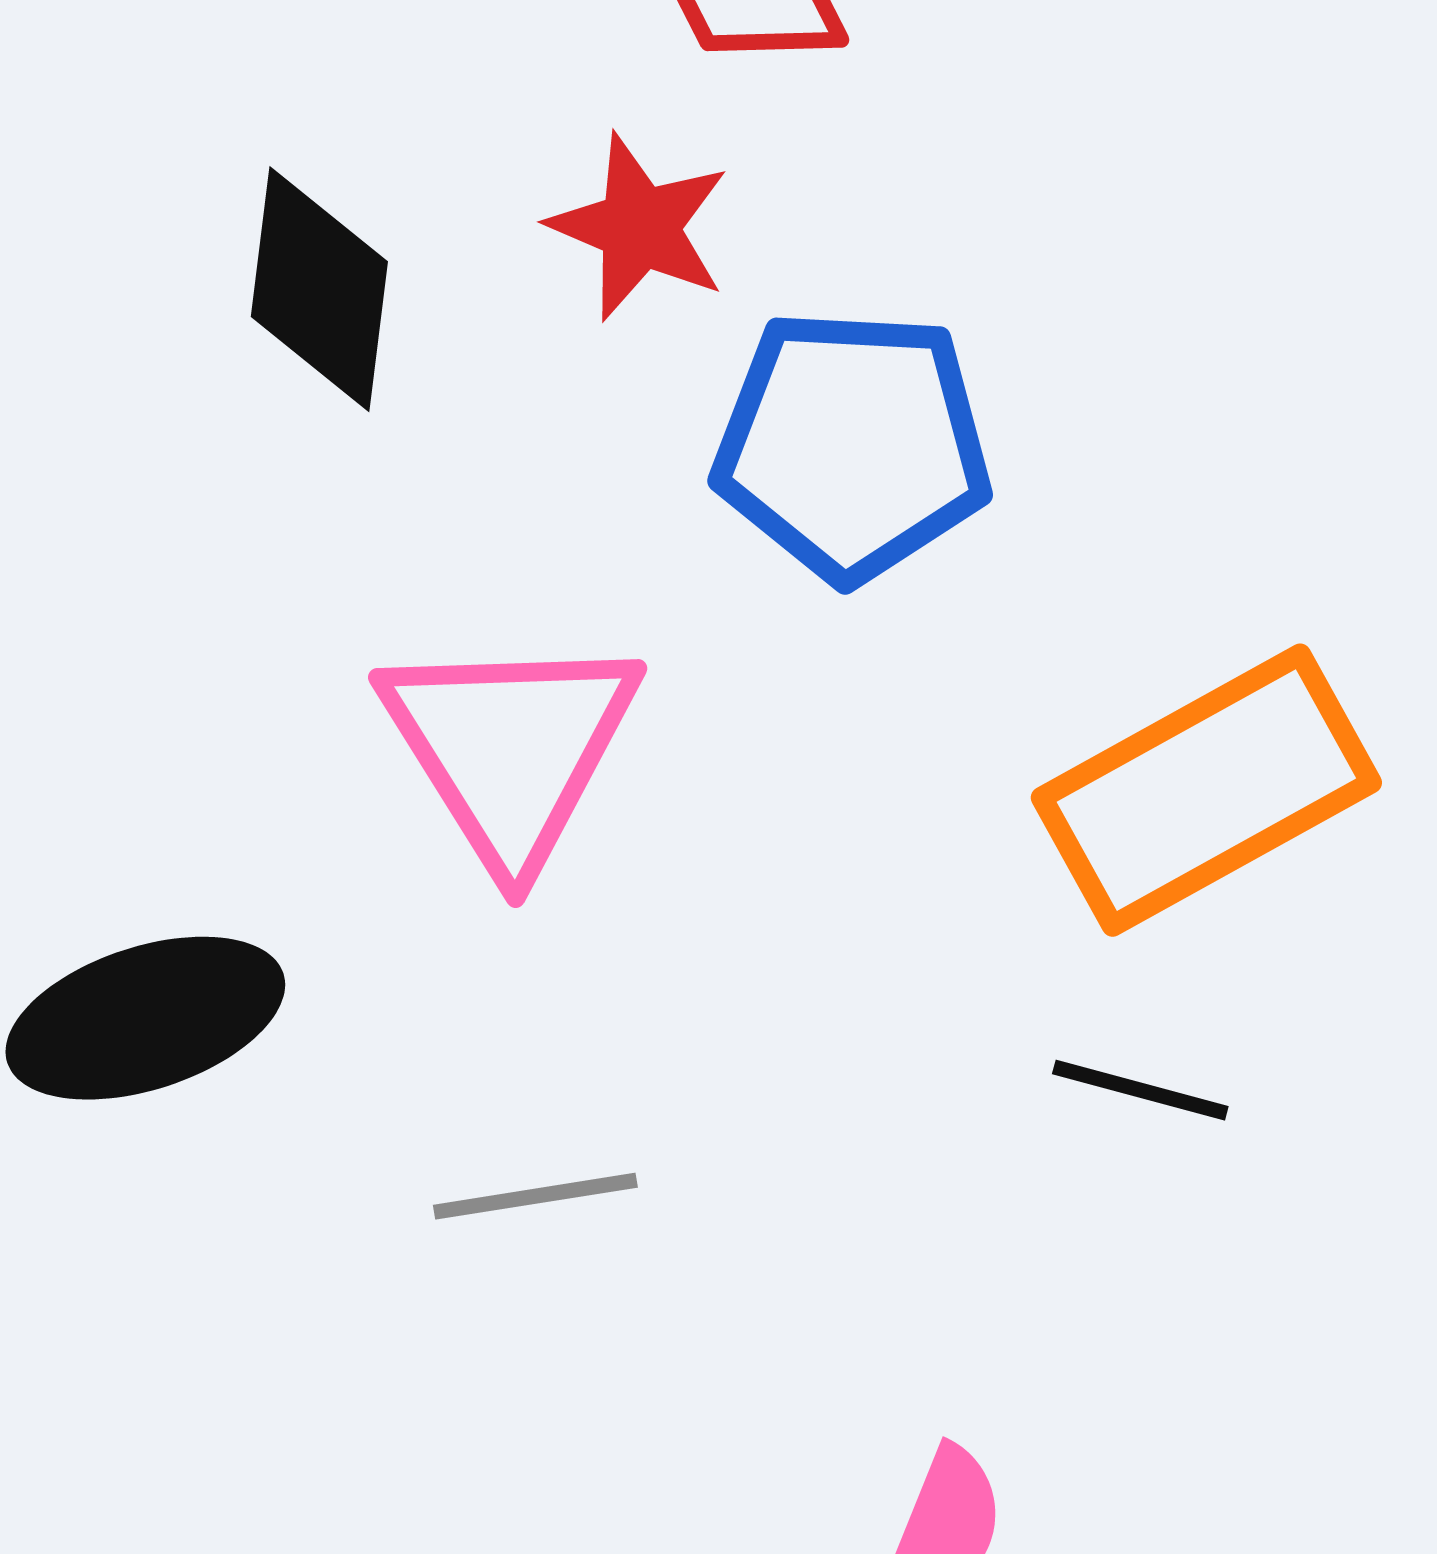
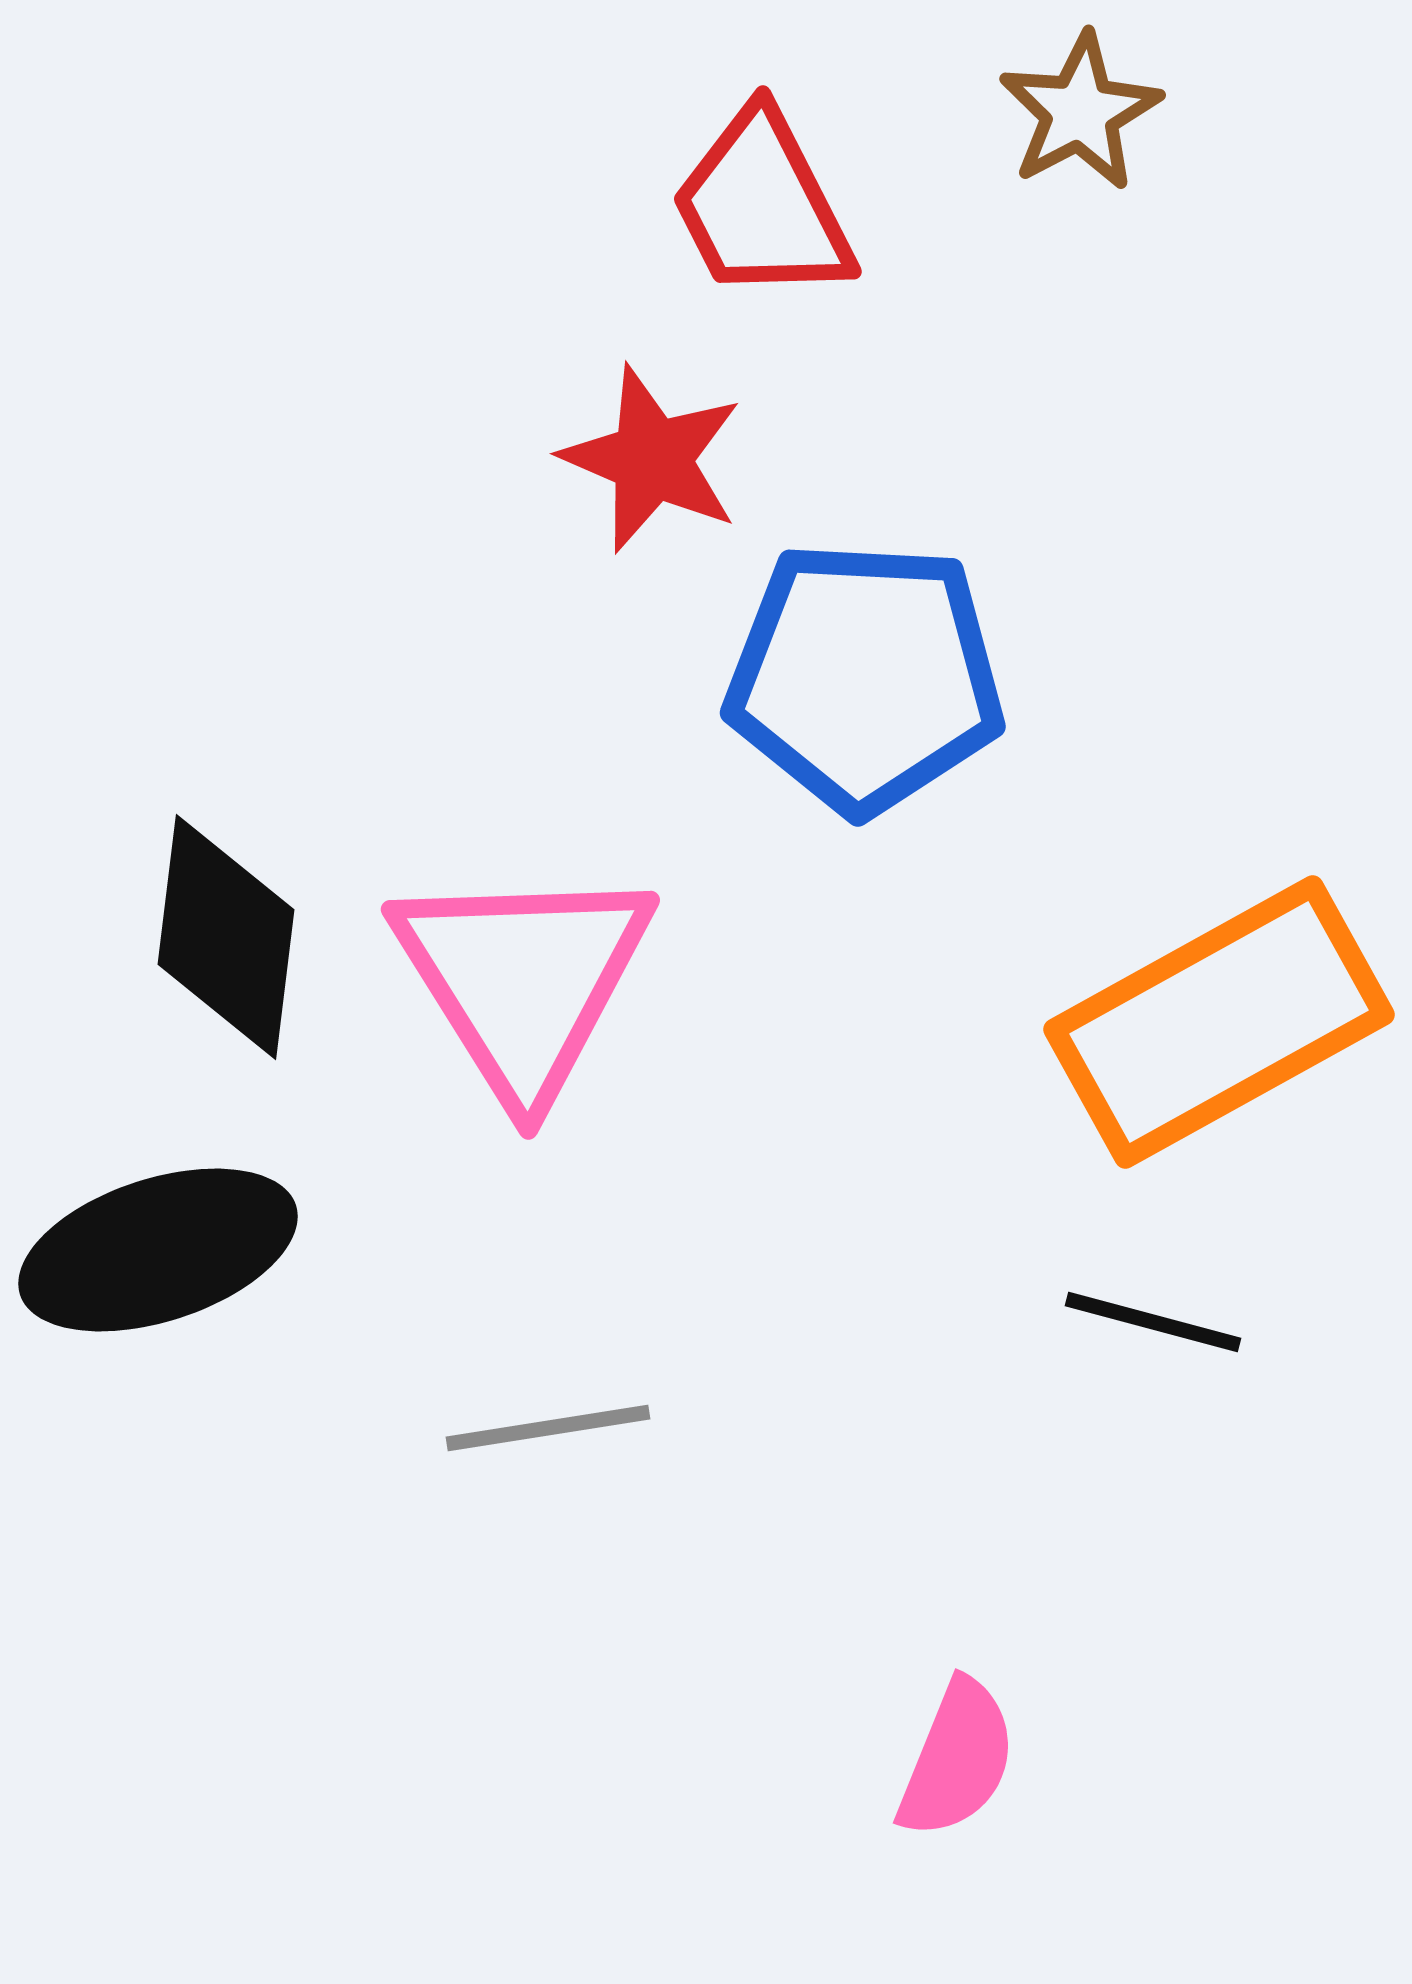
black diamond: (319, 289) -> (226, 937), moved

